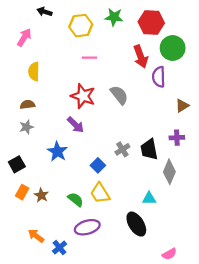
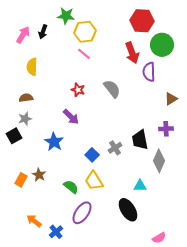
black arrow: (45, 12) -> (43, 32), moved, turned -88
green star: (114, 17) -> (66, 16), moved
yellow hexagon: (81, 26) -> (85, 32), moved
pink line: (89, 58) -> (84, 54), turned 40
red star: (83, 96) -> (78, 90), size x0.6
gray cross: (122, 149) -> (115, 148), moved
black square: (17, 164) -> (14, 136), moved
brown star: (41, 195) -> (39, 175), moved
purple ellipse: (87, 227) -> (82, 213), turned -40

